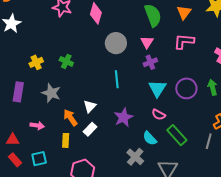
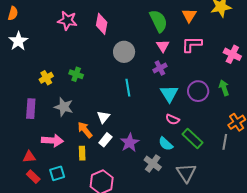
pink triangle: (147, 42) -> (163, 46), moved
purple star: (123, 117) -> (130, 143), moved
pink arrow: (37, 126) -> (52, 141), size x1.5

